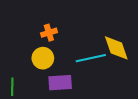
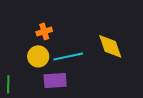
cyan line: (91, 58) -> (68, 56), moved

